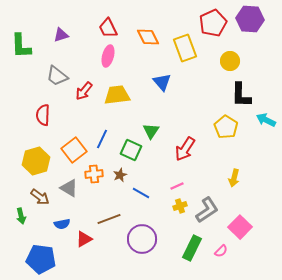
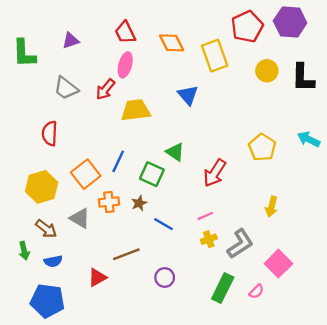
red arrow: (84, 91) -> (105, 89), moved
black L-shape: (241, 95) -> (303, 78), moved
green triangle: (151, 131) -> (175, 152), turned -30
blue semicircle: (62, 224) -> (53, 261), moved
purple circle: (142, 239) -> (165, 277), size x0.6

